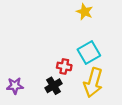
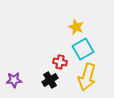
yellow star: (85, 12) -> (76, 27), moved

